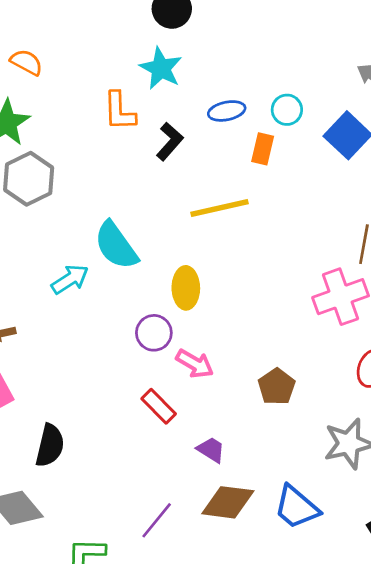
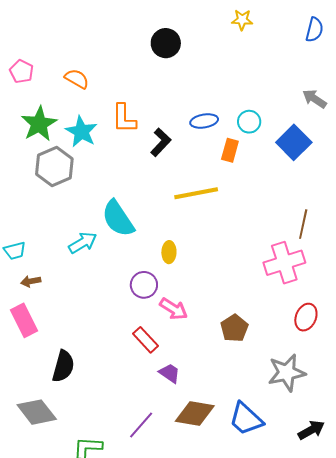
orange semicircle: (26, 62) -> (77, 79), moved
cyan star: (161, 68) -> (81, 132), moved
yellow ellipse: (186, 288) -> (169, 252), size x0.7
purple trapezoid: (211, 450) -> (170, 373), moved

